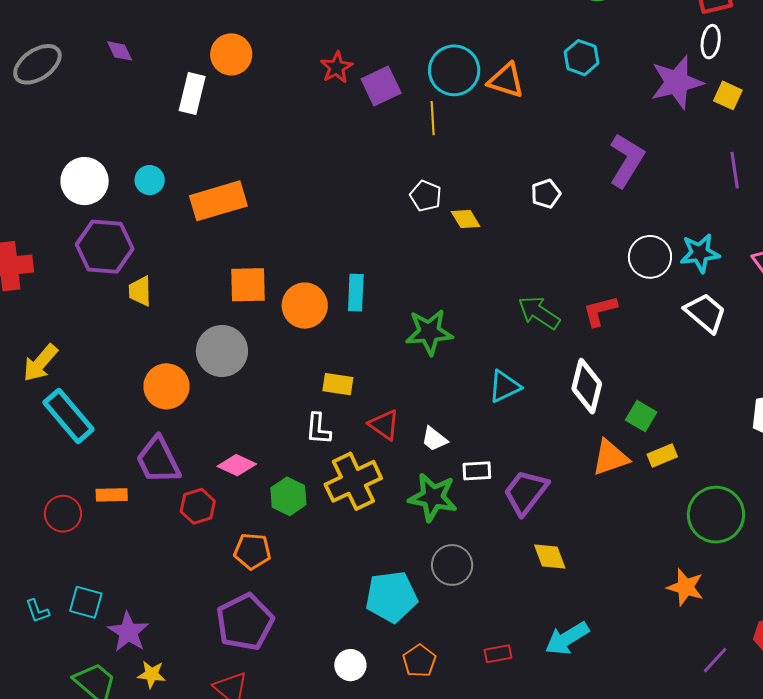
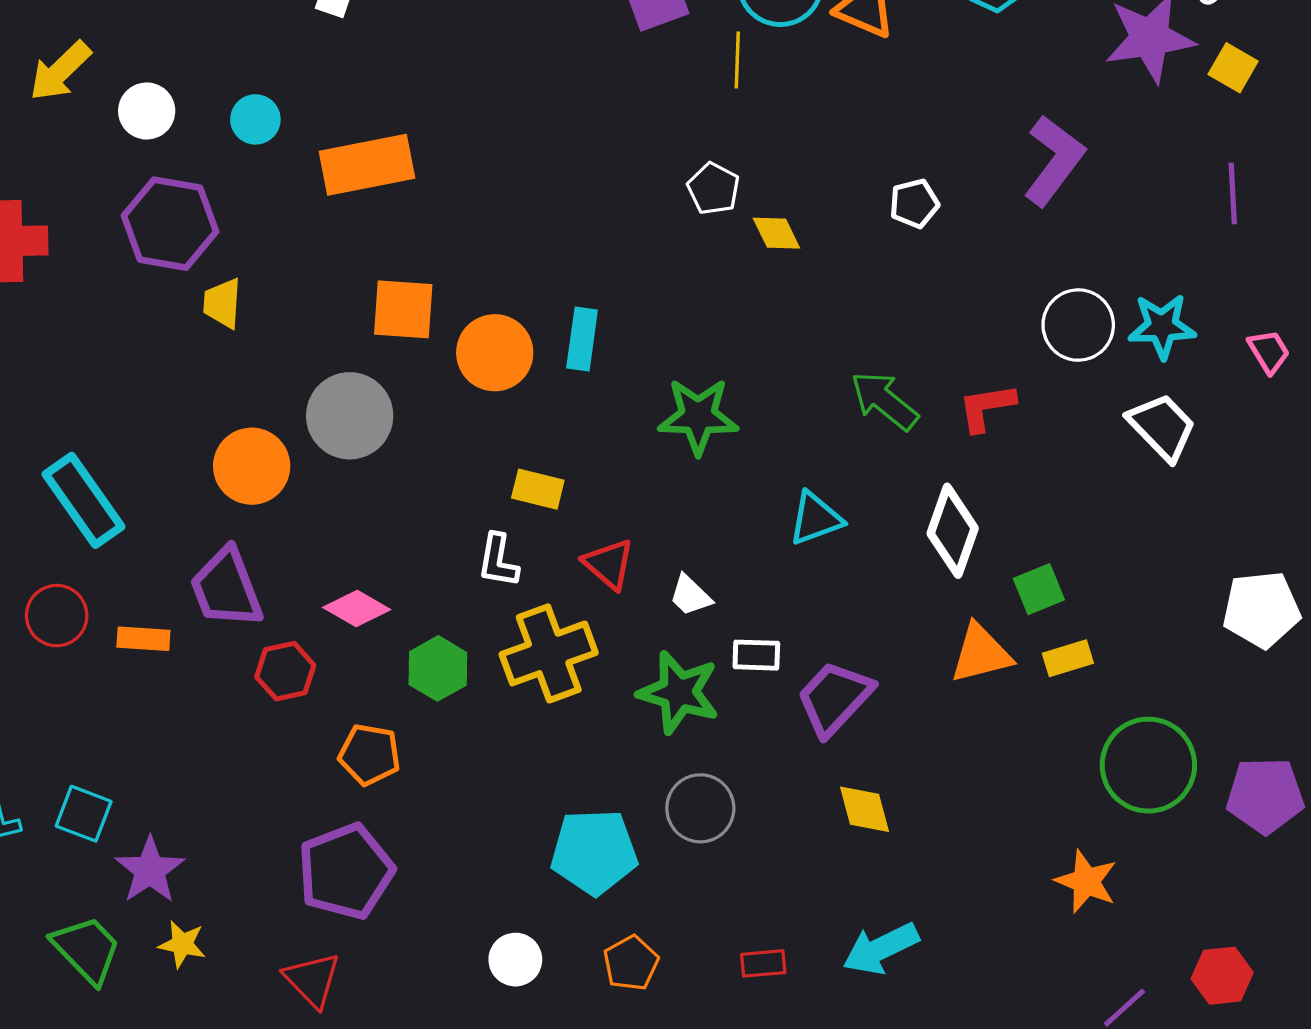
white circle: (85, 181) -> (147, 111), size x0.7
yellow arrow: (40, 363) -> (60, 71), moved
green square: (641, 416) -> (1039, 589), turned 32
red circle: (63, 514) -> (57, 616), moved

